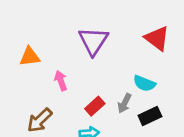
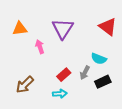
orange triangle: (30, 57) -> (20, 29), moved
pink arrow: (61, 81) -> (40, 47), moved

